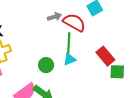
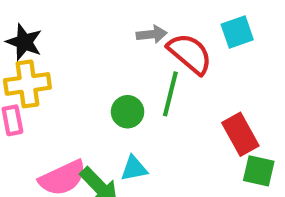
cyan triangle: (70, 59) -> (134, 168), moved
green circle: (46, 65) -> (128, 112), moved

